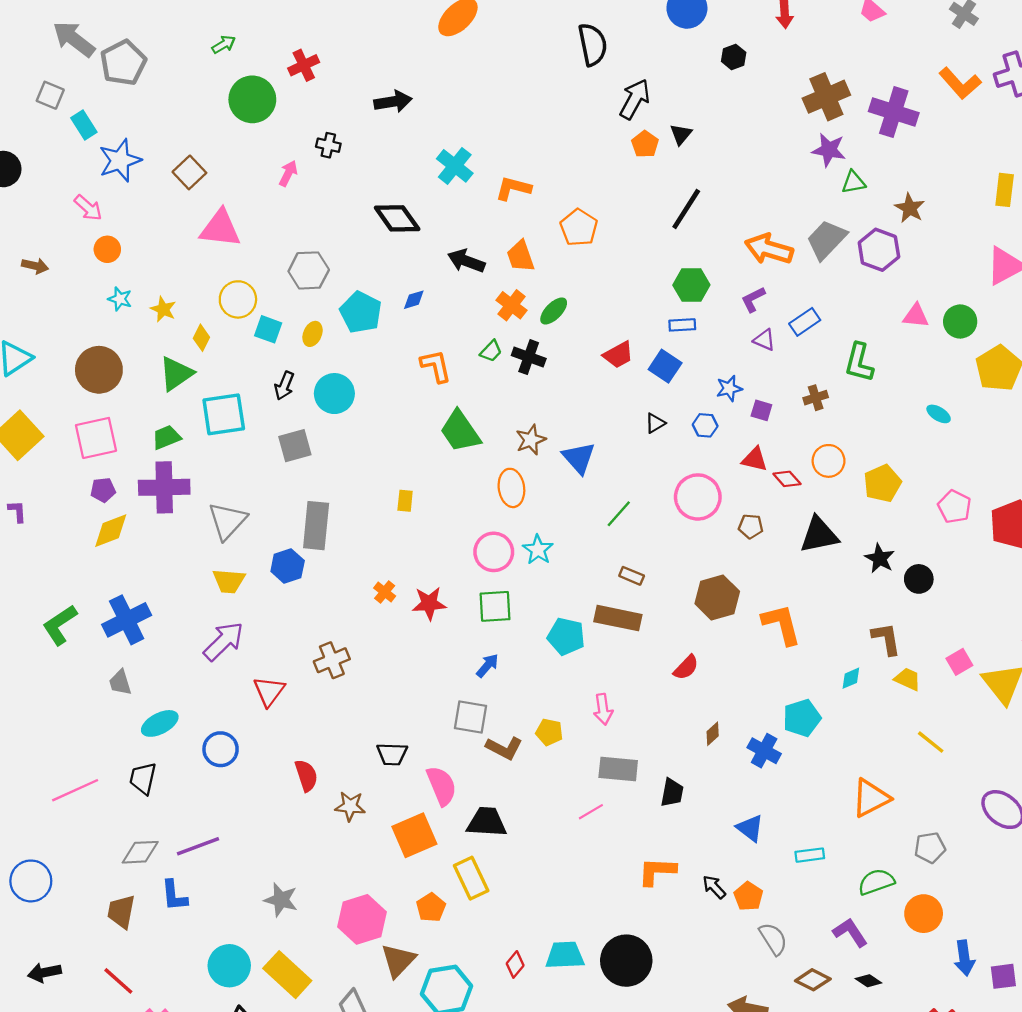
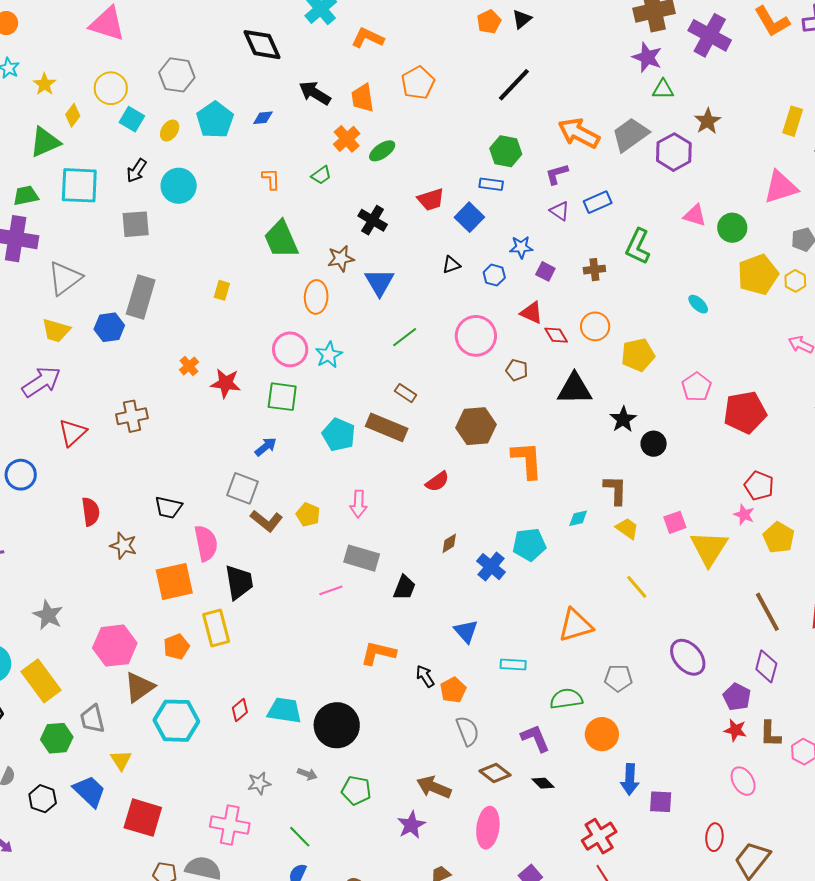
black cross: (529, 357) -> (373, 220), moved
orange L-shape: (436, 366) -> (271, 179), size x0.7
black trapezoid: (487, 822) -> (239, 582), turned 66

